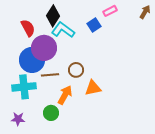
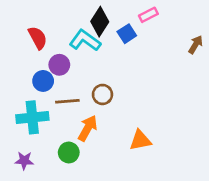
brown arrow: (145, 12) -> (196, 45), moved
black diamond: (53, 16) -> (100, 22), moved
purple circle: (44, 48) -> (59, 65), size x0.6
blue circle: (32, 60) -> (43, 81), size x0.6
orange triangle: (93, 88) -> (140, 140), moved

